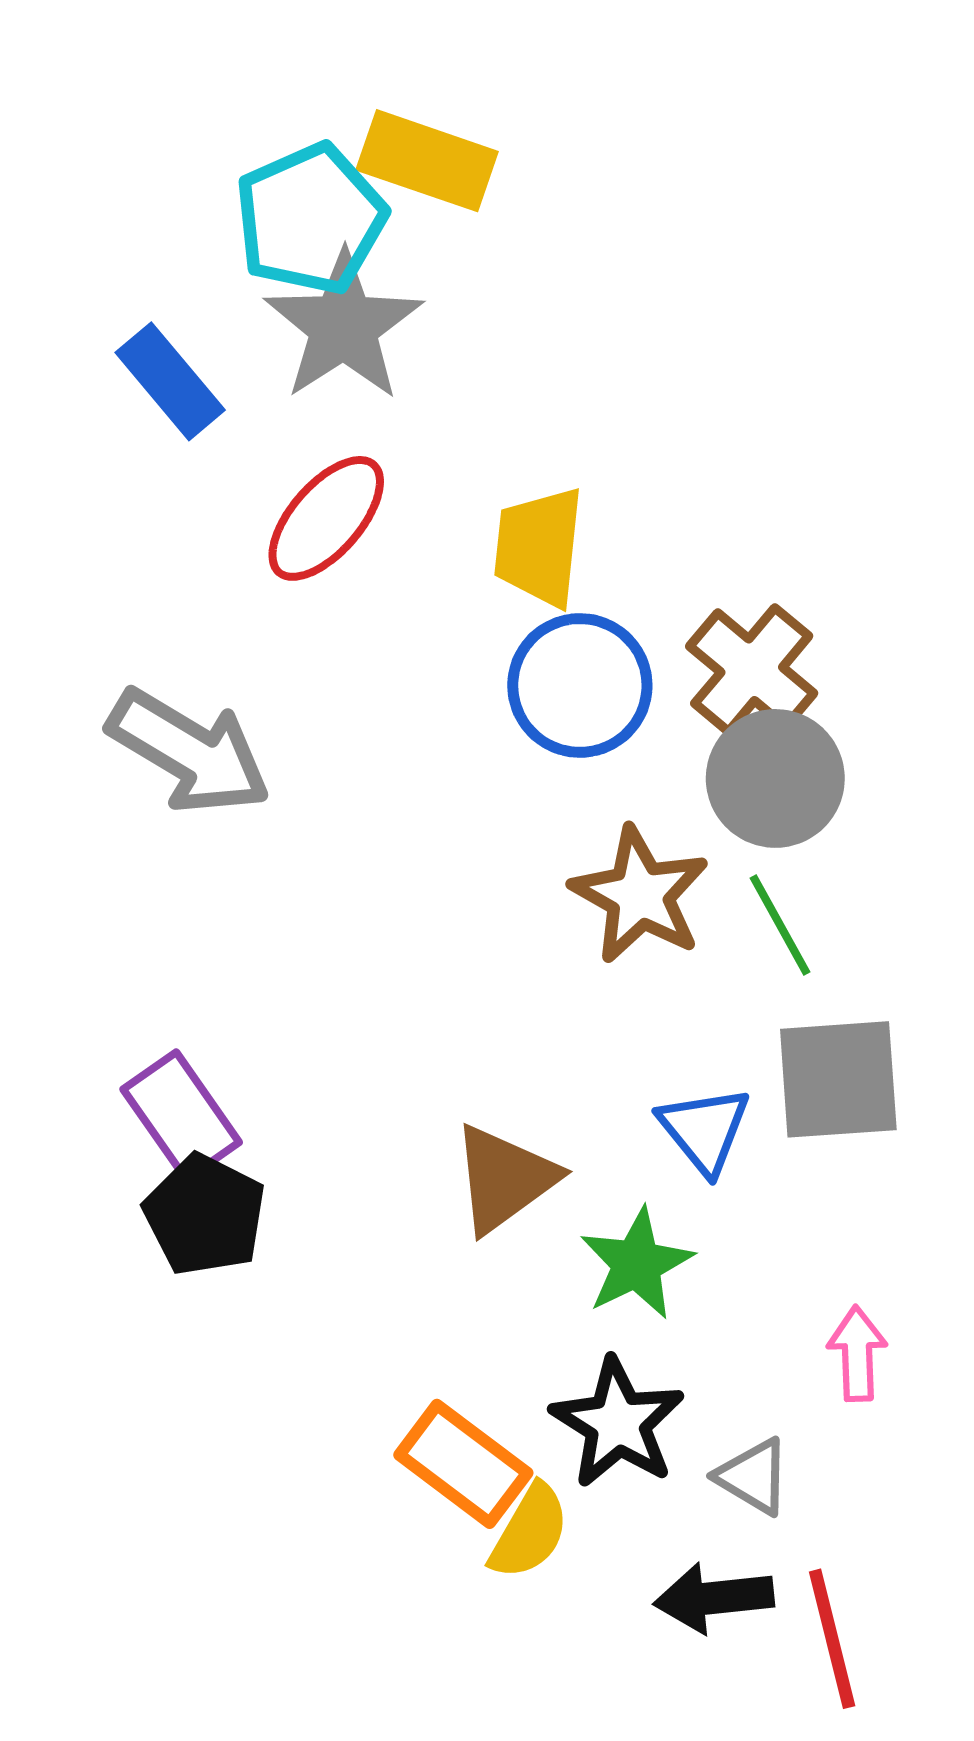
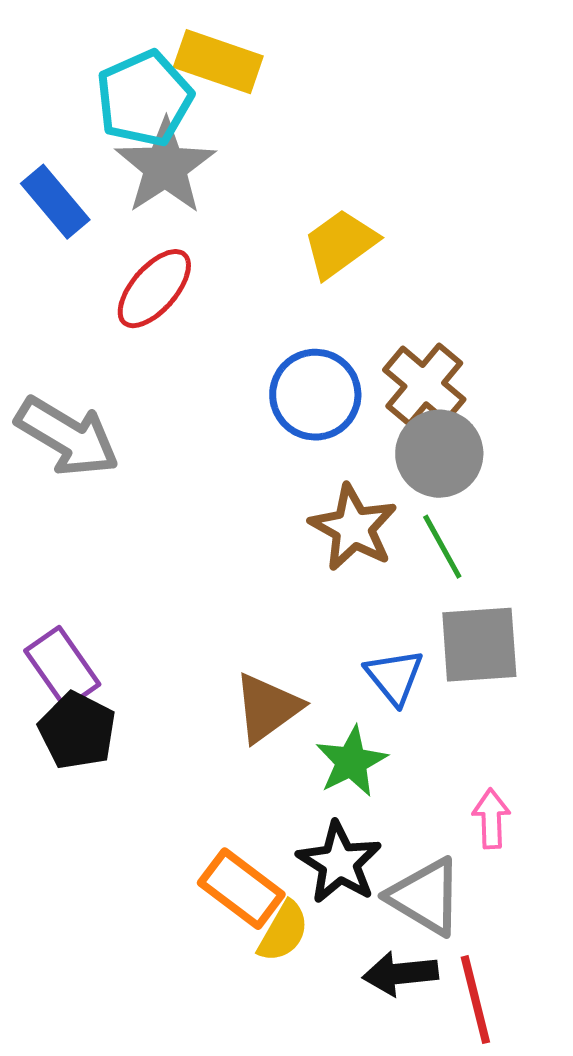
yellow trapezoid: (539, 547) -> (340, 244), moved, turned 48
gray triangle: (753, 1477) -> (425, 897), size x1.6

